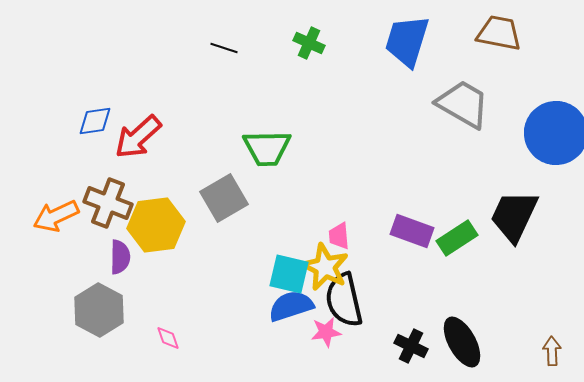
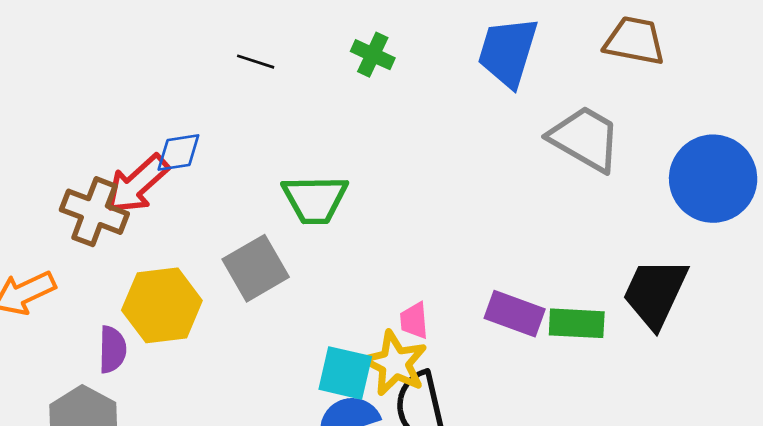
blue diamond: (95, 121) -> (178, 152), moved
brown cross: (108, 203) -> (94, 212), moved
green rectangle: (457, 238) -> (577, 323), turned 36

